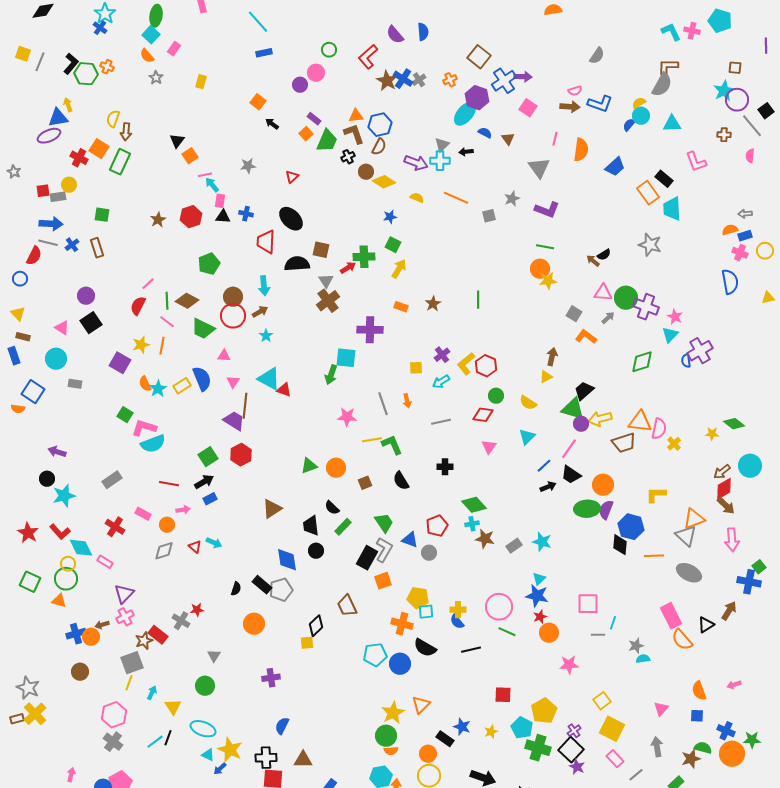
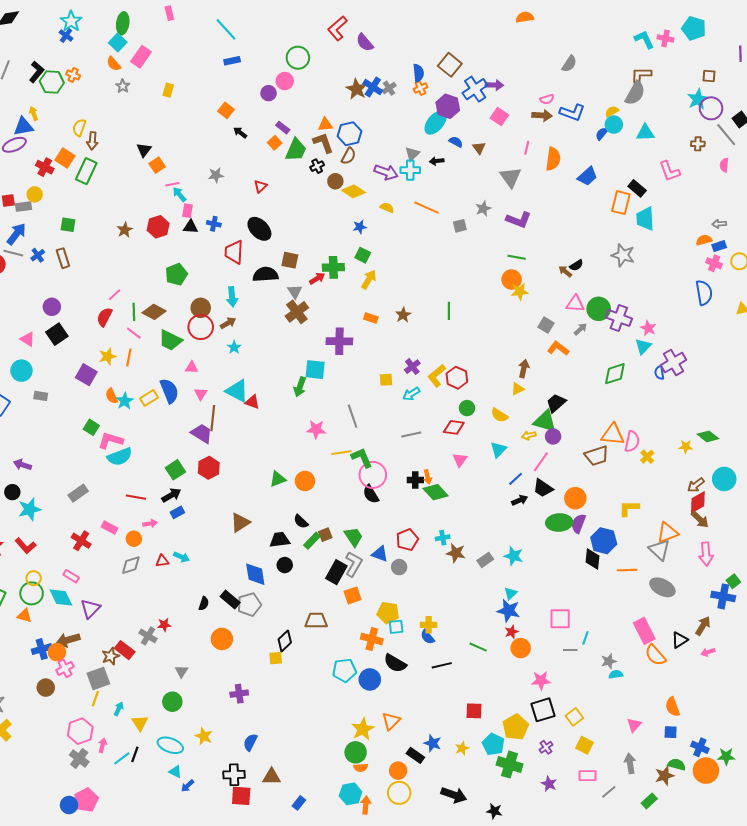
blue semicircle: (423, 32) -> (418, 73), moved
pink rectangle: (174, 49) -> (141, 57), size x1.5
green circle: (329, 50) -> (298, 58), size x1.5
red L-shape: (368, 57) -> (337, 28), moved
orange rectangle: (648, 193) -> (621, 203), turned 50
blue arrow: (51, 224) -> (16, 234), turned -55
orange arrow: (407, 401) -> (428, 477), moved
yellow arrow: (600, 419) -> (529, 435), moved, size x0.6
brown square: (365, 483) -> (325, 535), moved
green diamond: (474, 505) -> (436, 492), moved
black trapezoid: (311, 526) -> (280, 540), turned 90
red triangle: (195, 547) -> (162, 561), turned -48
cyan diamond: (81, 548) -> (61, 597), moved
brown trapezoid: (347, 606) -> (316, 621), turned 115
pink circle: (499, 607) -> (373, 475), moved
pink cross: (125, 617) -> (65, 668), moved
brown arrow: (102, 625) -> (68, 640), size x1.6
pink arrow: (734, 685) -> (708, 652), moved
yellow square: (612, 729) -> (584, 745), size x0.7
yellow star: (230, 750) -> (204, 736), moved, size x0.7
black square: (571, 750) -> (543, 710), moved, turned 30
pink rectangle: (615, 759) -> (587, 776), turned -48
pink arrow: (71, 775) -> (102, 745), moved

